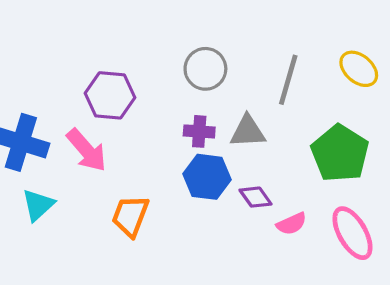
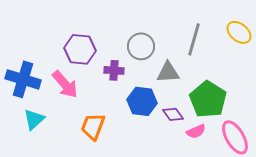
gray circle: (205, 69) -> (141, 46), moved
purple cross: (199, 131) -> (114, 70), moved
green pentagon: (340, 153) -> (208, 99), moved

